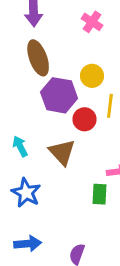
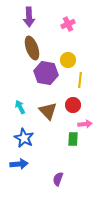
pink cross: (92, 22) -> (68, 24), turned 32
red circle: (85, 119) -> (73, 105), moved
blue arrow: (28, 244) -> (19, 164), moved

